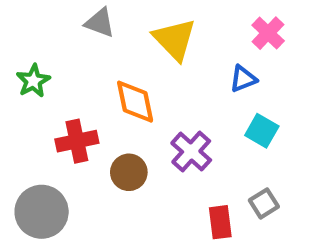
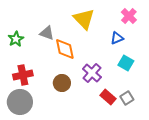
gray triangle: (100, 23) -> (47, 33), moved
red cross: (77, 141) -> (23, 75), moved
red rectangle: (220, 222) -> (108, 97), moved, turned -42

